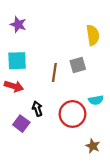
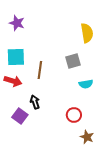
brown line: (54, 72) -> (40, 70), moved
cyan semicircle: (96, 100) -> (86, 84), moved
red circle: (72, 114) -> (74, 115), moved, size x0.6

